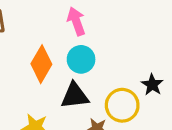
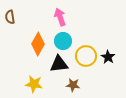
yellow circle: (122, 105) -> (86, 56), moved

